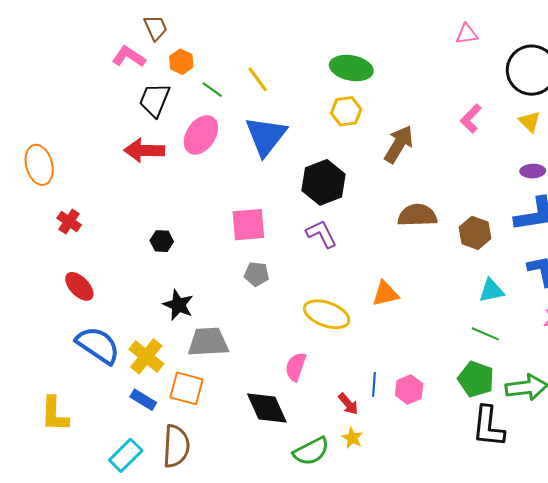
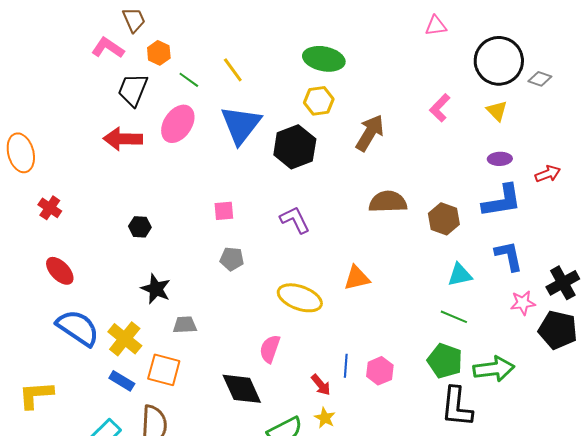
black hexagon: (324, 182) -> (295, 147), moved
pink square: (248, 225) -> (224, 211), size x0.6
gray trapezoid: (208, 342) -> (185, 325), size x0.6
yellow L-shape: (55, 414) -> (36, 395), turned 84

